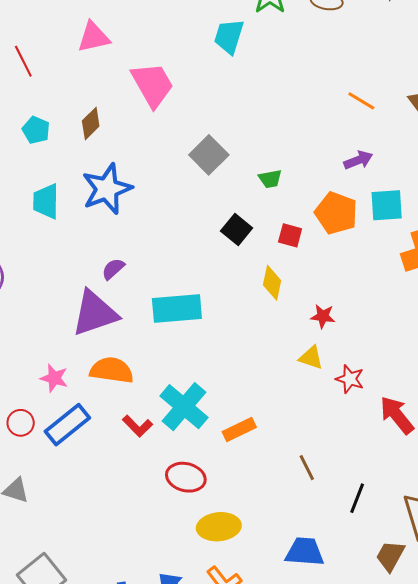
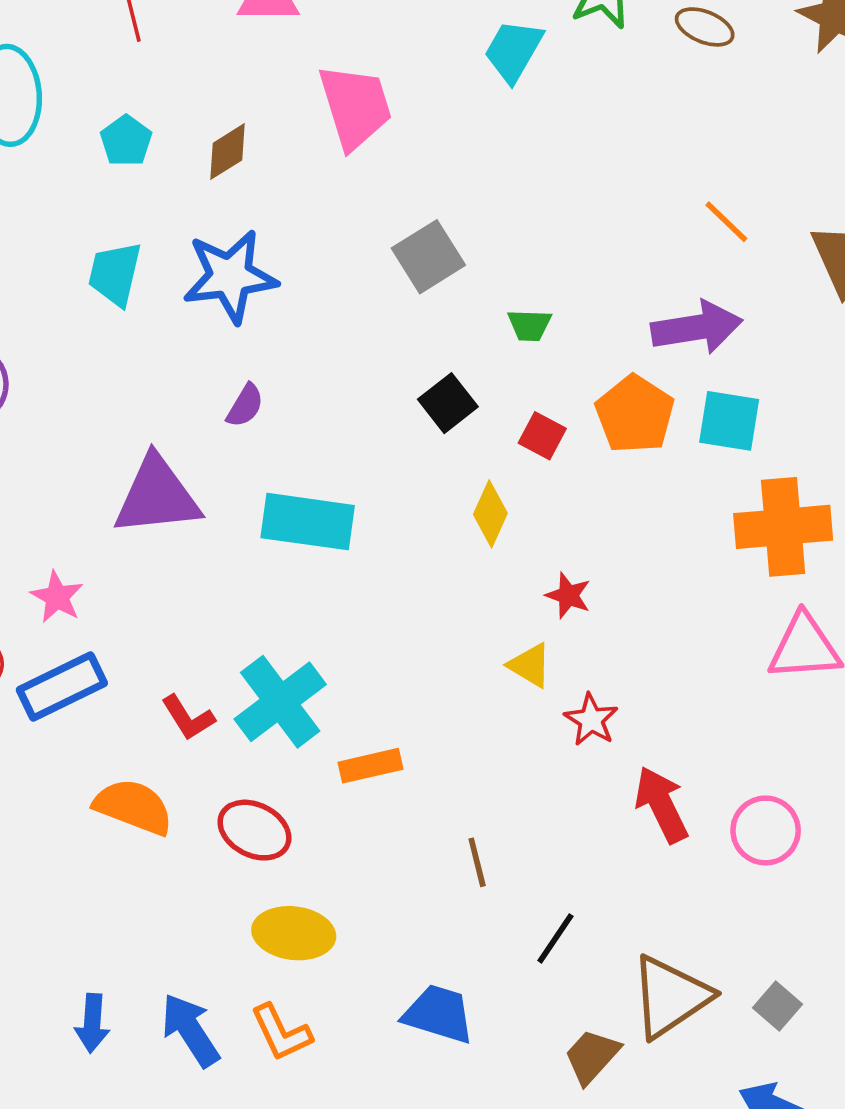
purple arrow: (358, 160) -> (697, 328), size x1.6
purple semicircle: (113, 269) -> (245, 406), moved, turned 150
orange semicircle: (112, 370) -> (133, 807), moved

